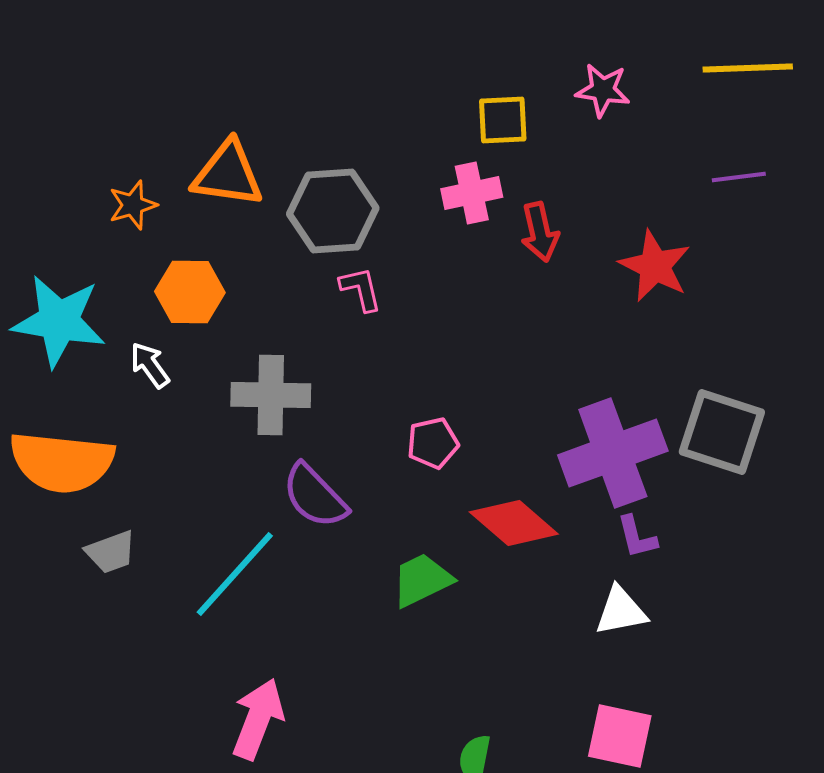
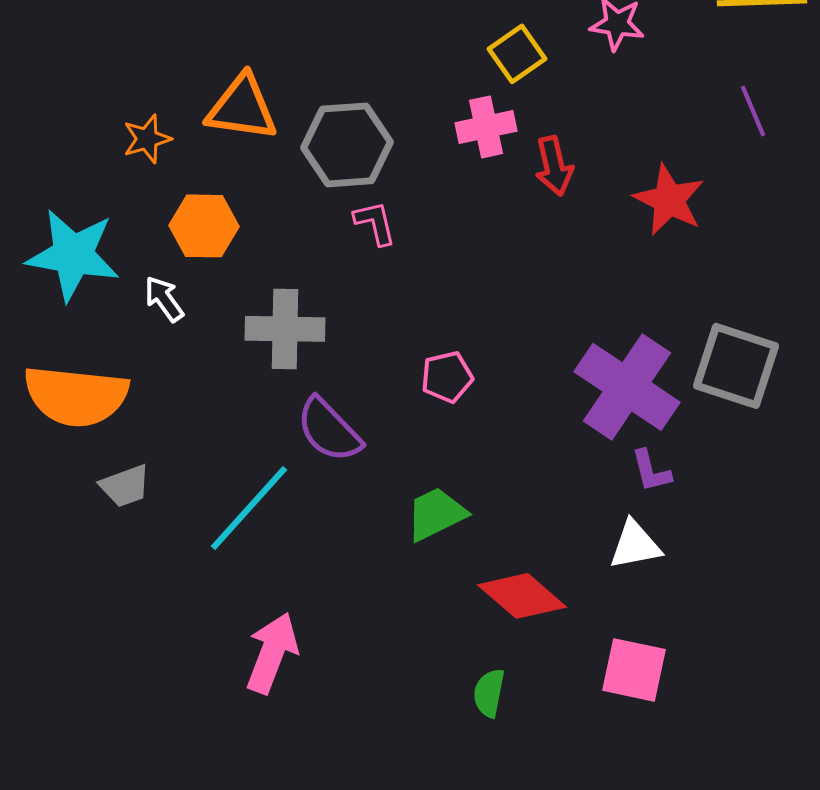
yellow square: (503, 120) -> (517, 54), turned -32
purple line: (739, 177) -> (753, 111), turned 74
purple cross: (613, 453) -> (627, 387), turned -36
red diamond: (514, 523) -> (522, 596), moved

